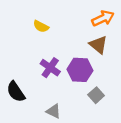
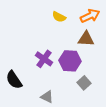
yellow semicircle: (41, 26) -> (59, 17), moved
brown triangle: (98, 45) -> (86, 39), turned -36

